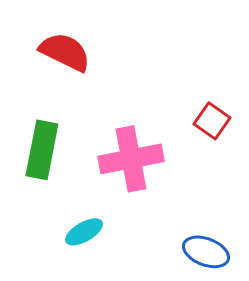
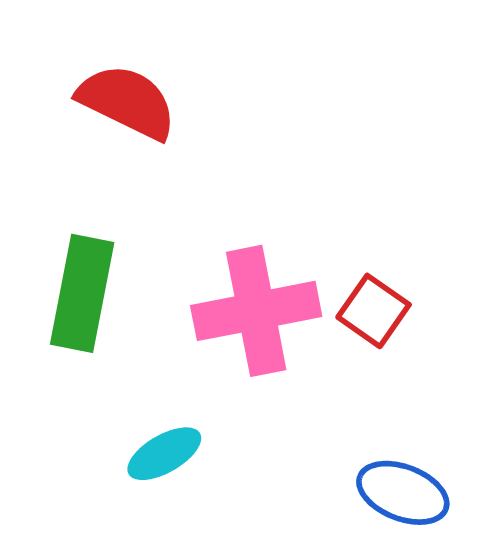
red square: (212, 121) -> (374, 311), moved

